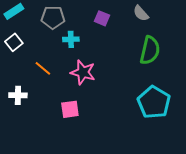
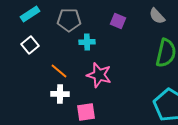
white cross: (18, 95) -> (60, 94), moved

